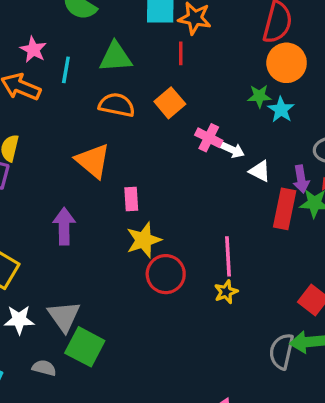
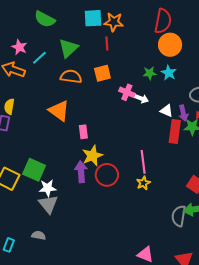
green triangle: (116, 57) -> (68, 48), turned -35
cyan line: (66, 70) -> (39, 58), turned 42
green star: (259, 96) -> (150, 73), moved
orange square: (170, 103) -> (102, 73), turned 30
white triangle: (260, 171) -> (166, 111), moved
purple arrow: (64, 226) -> (81, 172), moved
white star: (19, 320) -> (48, 188), moved
green square: (85, 347) -> (34, 170), moved

